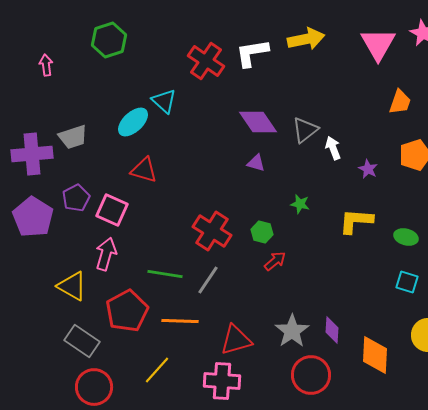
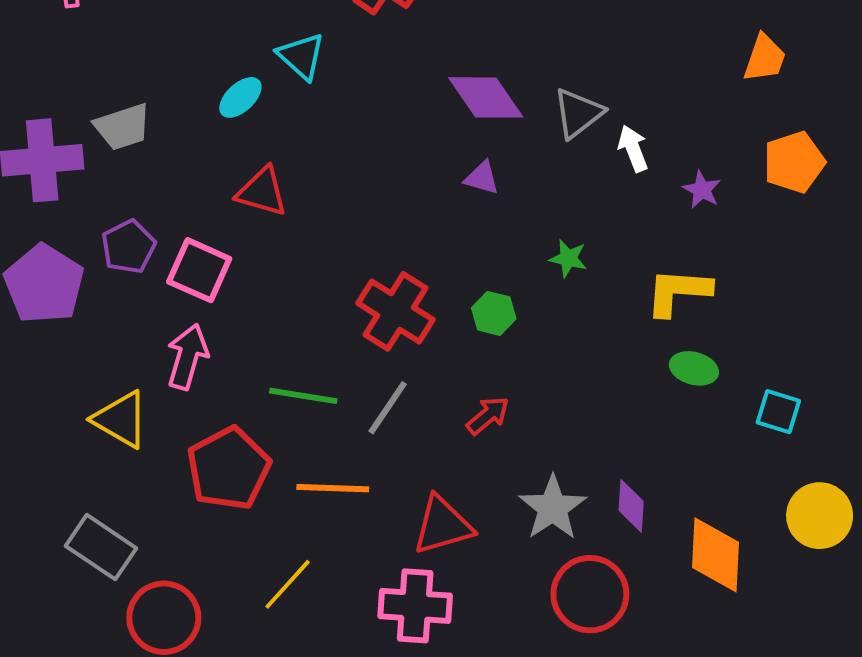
cyan ellipse: (133, 122) -> (240, 97), size x0.7
green ellipse: (406, 237) -> (694, 368), moved
red arrow: (275, 261) -> (488, 415), moved
gray rectangle: (82, 341) -> (101, 547), moved

